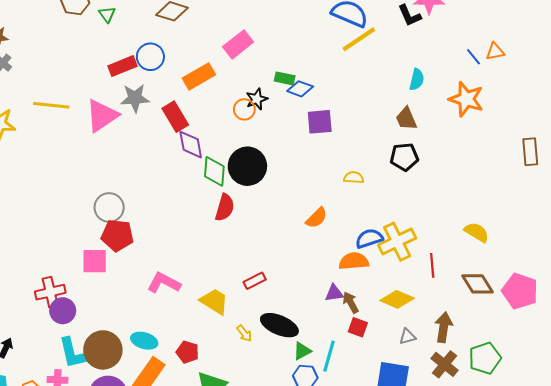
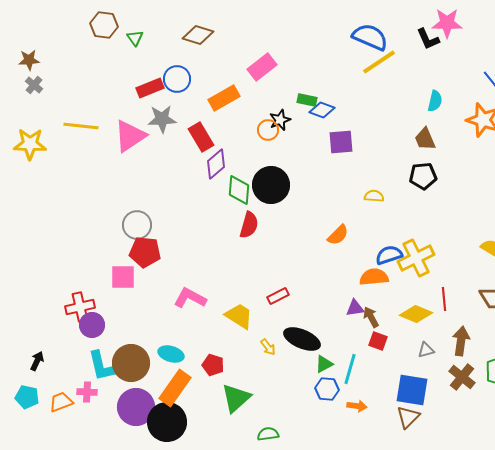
purple diamond: (191, 145) -> (216, 164), turned 60
red line: (432, 265) -> (444, 299), moved

